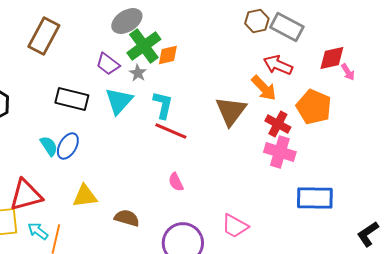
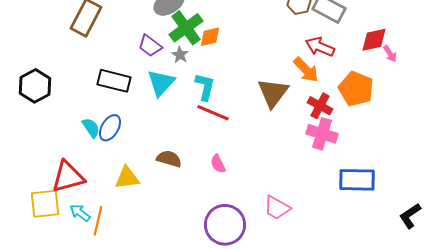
brown semicircle: (127, 218) -> (169, 159), moved

